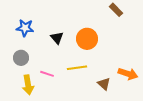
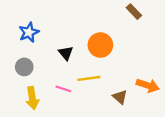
blue star: (25, 28) -> (29, 32), turned -30
black triangle: (57, 38) -> (66, 53), moved
pink line: (47, 74) -> (63, 89), moved

